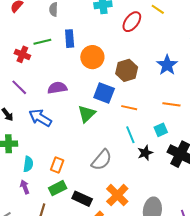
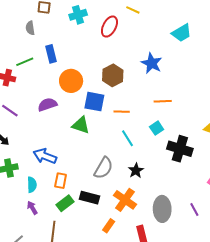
orange circle: (92, 57) -> (71, 81), moved
green triangle: (87, 114) -> (81, 125), turned -48
blue arrow: (40, 118) -> (45, 156), moved
black star: (145, 153) -> (136, 171), moved
black rectangle: (82, 199) -> (90, 198), moved

